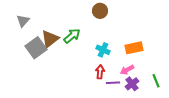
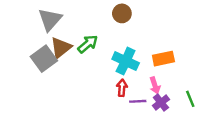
gray triangle: (23, 21) -> (50, 20), moved, size x1.5
cyan cross: (103, 50) -> (126, 61), size x1.5
pink arrow: (127, 70) -> (155, 85), turned -80

